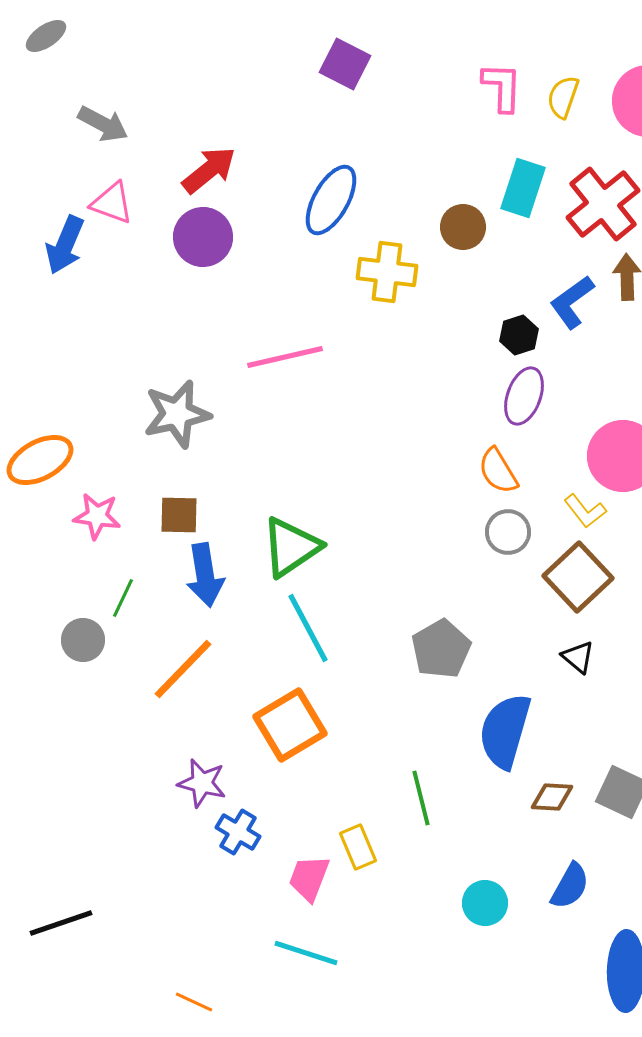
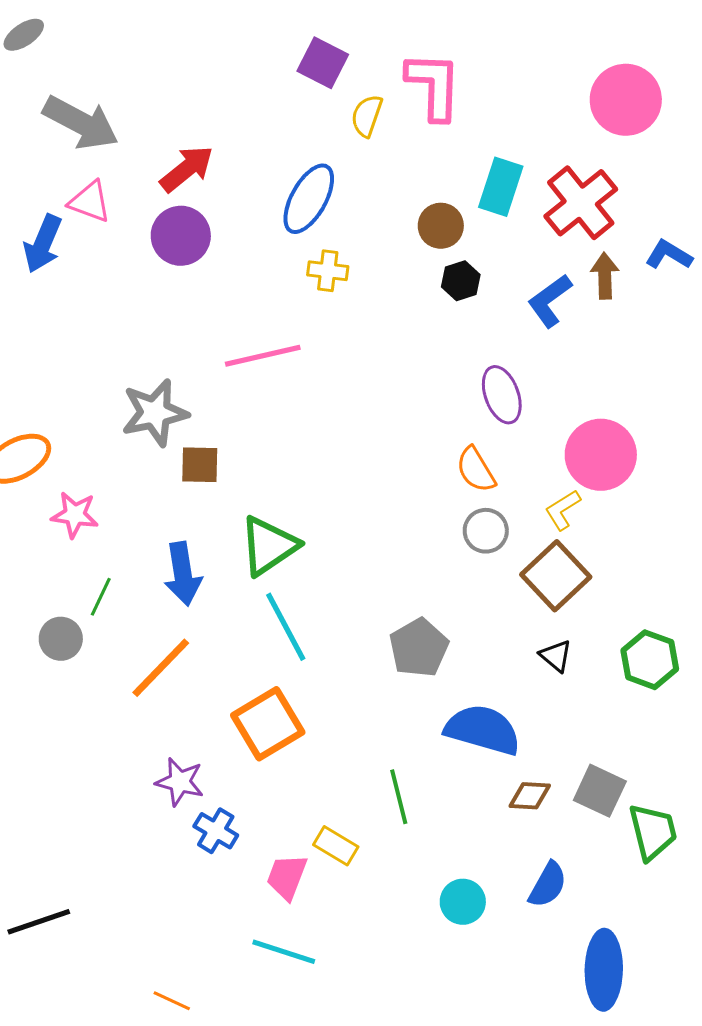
pink L-shape: (502, 87) -> (434, 86), moved, size x1.4
yellow semicircle: (563, 97) -> (367, 116), moved
gray arrow: (103, 124) -> (81, 123), size x1.5
yellow cross: (387, 272) -> (328, 271), moved, size x0.7
black hexagon: (519, 335) -> (461, 281), moved
purple ellipse: (524, 396) -> (502, 395), turned -40
yellow L-shape: (585, 511) -> (563, 510), turned 96
brown square: (179, 515) -> (200, 465), moved
blue semicircle: (505, 731) -> (483, 730), turned 90
yellow rectangle: (358, 847) -> (336, 846), turned -36

